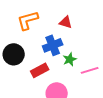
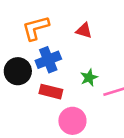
blue cross: (53, 45) -> (48, 60), moved
red rectangle: (40, 70) -> (51, 92), turned 42

